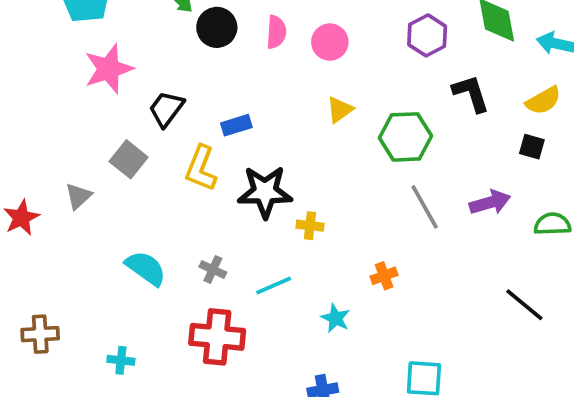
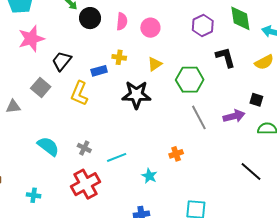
black square: (532, 147) -> (256, 100), moved
black star: (265, 192) -> (136, 95), moved
gray triangle: (78, 196) -> (13, 107), turned 35
yellow cross: (310, 226) -> (119, 57), moved
red cross: (217, 337) -> (86, 184), turned -36

